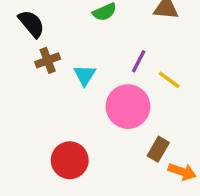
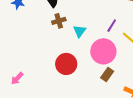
brown rectangle: (158, 149) -> (107, 74), moved
red circle: (70, 160) -> (66, 64), moved

